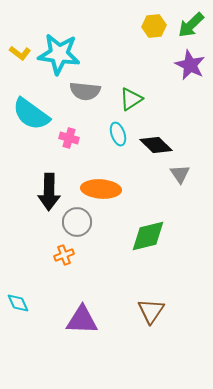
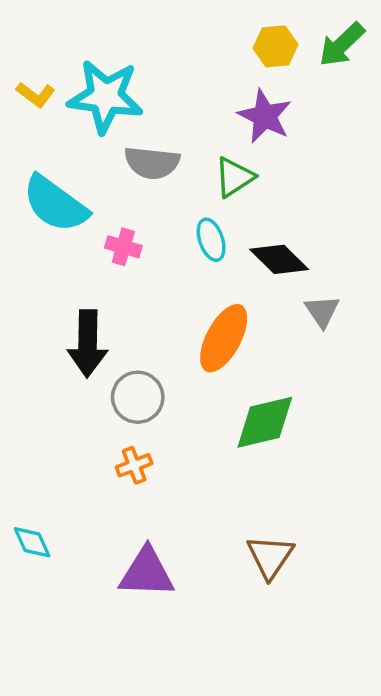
purple star: (190, 65) -> (265, 116), moved
orange ellipse: (101, 189) -> (224, 338), moved, turned -66
orange cross: (64, 255) -> (134, 465), moved

